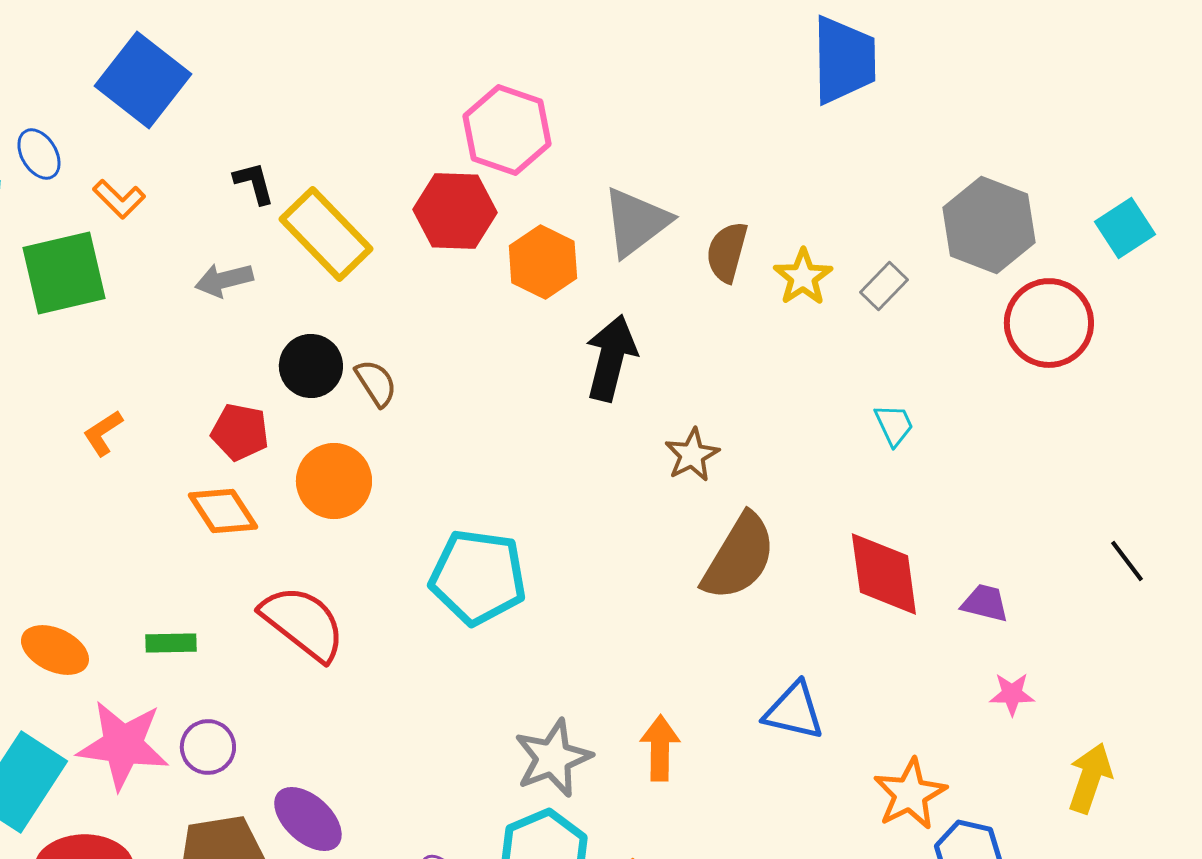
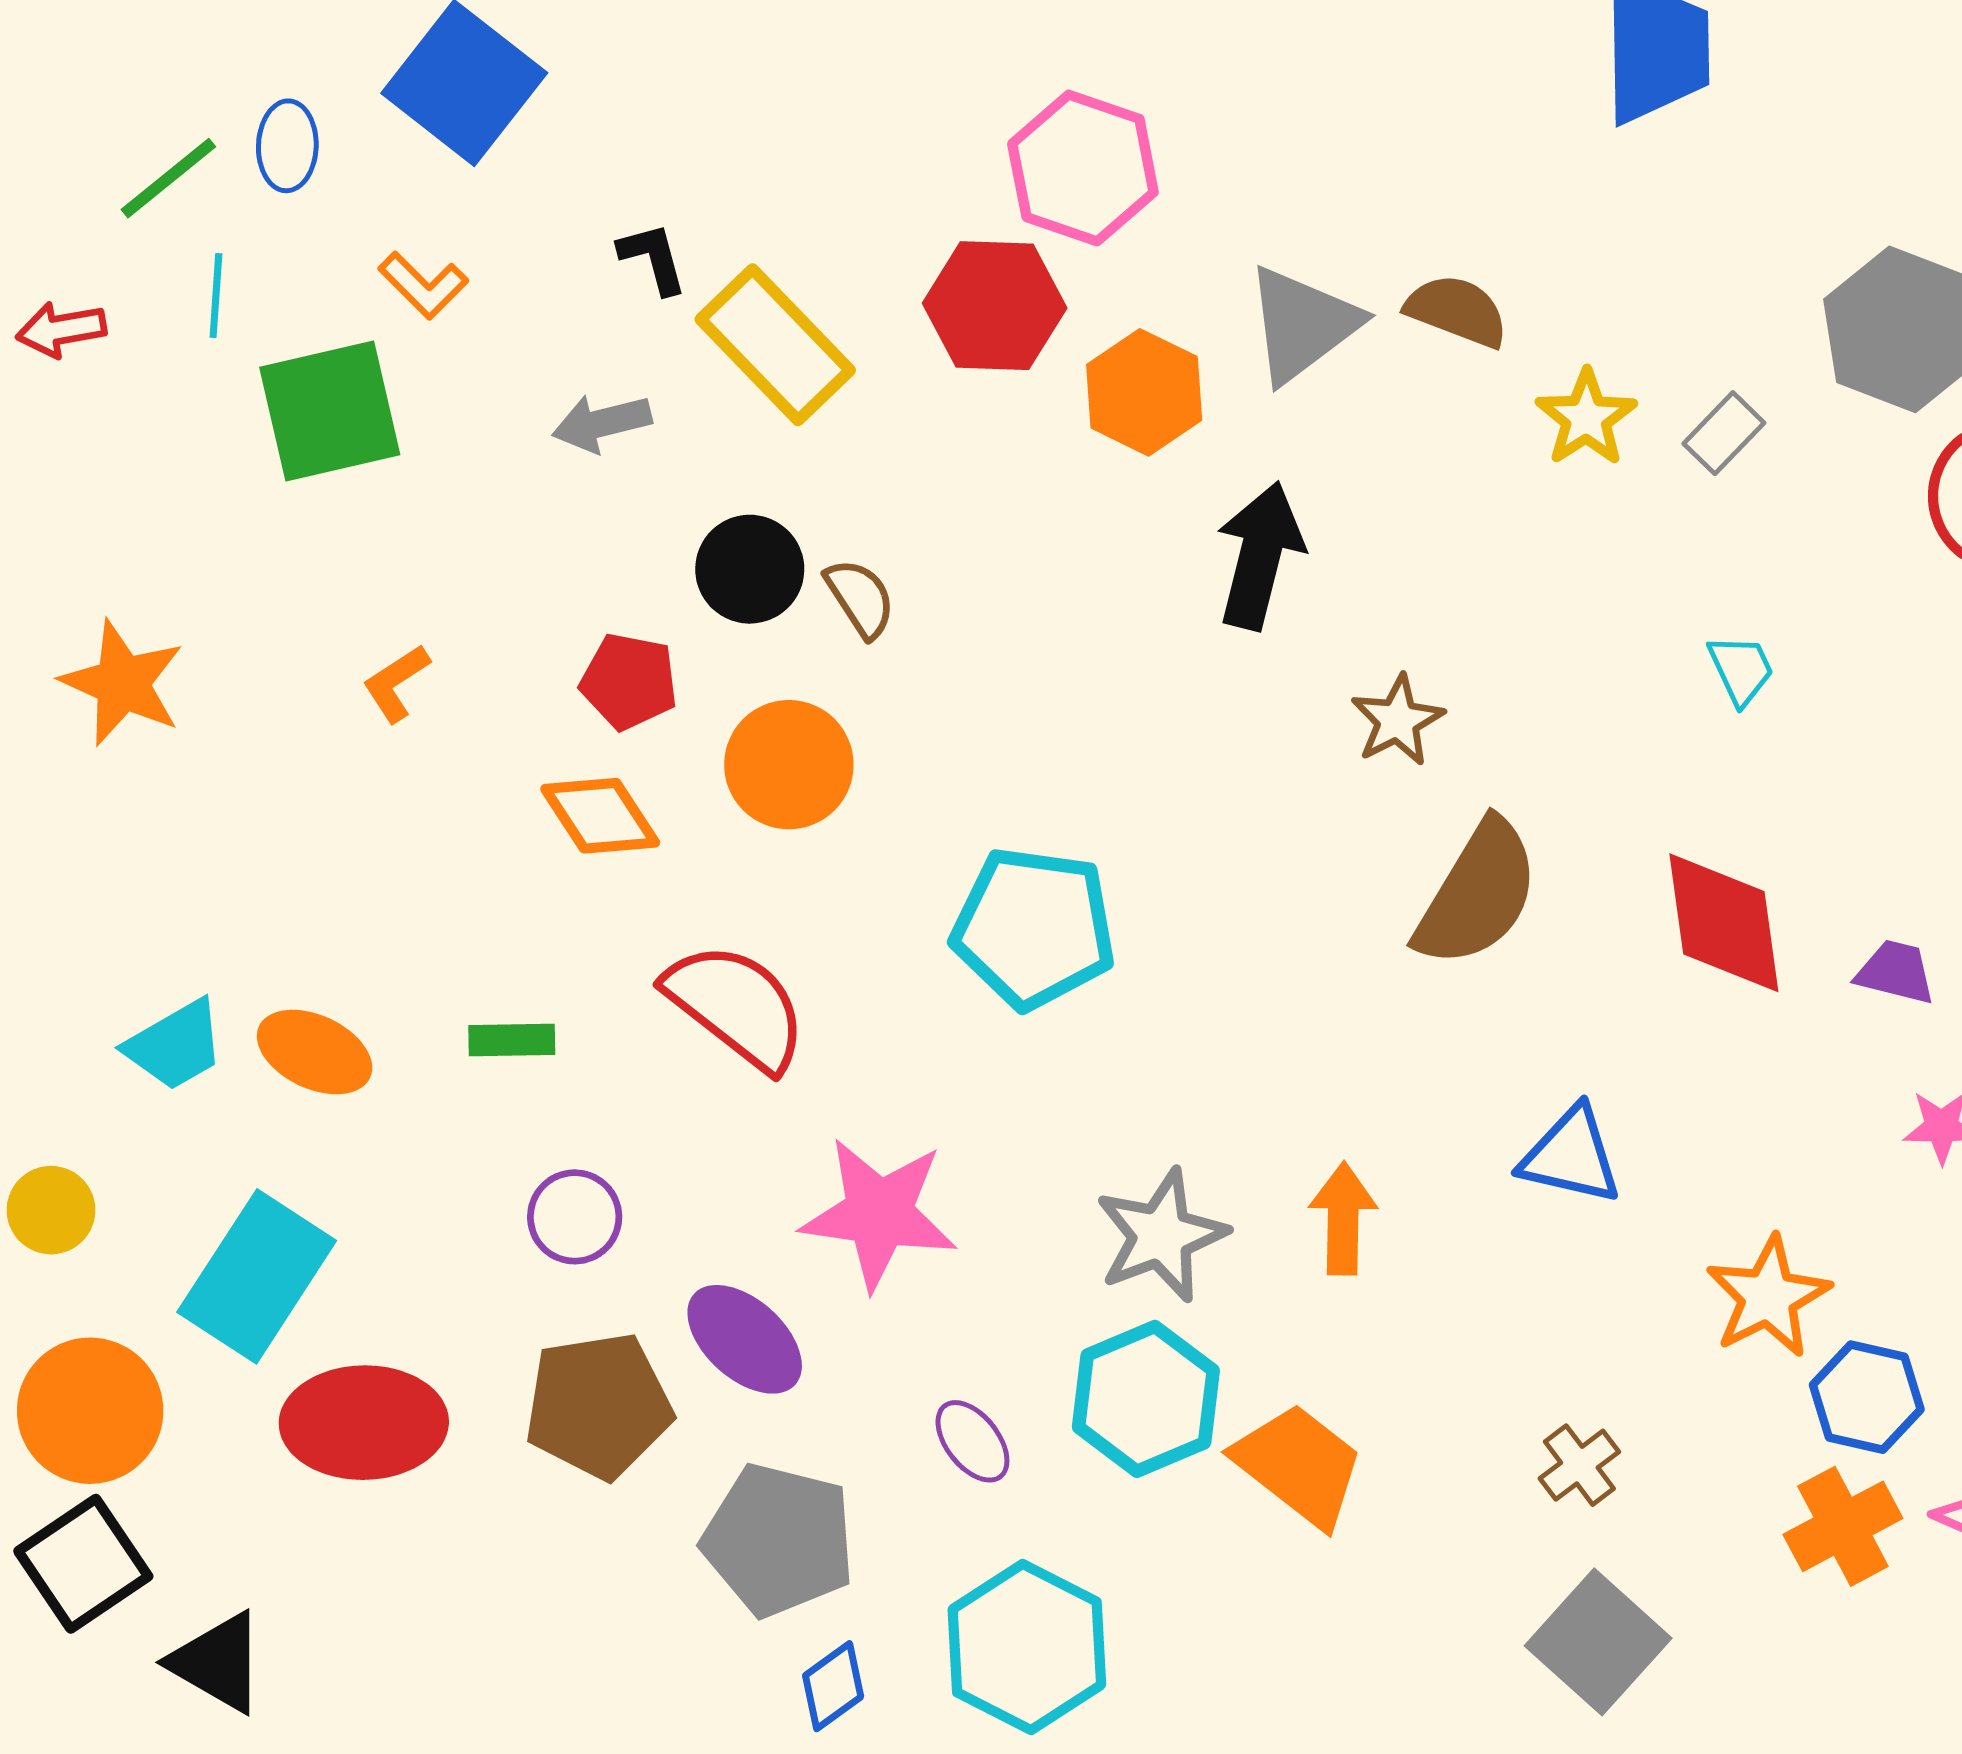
blue ellipse: (39, 154) -> (287, 146), moved, turned 33
brown semicircle: (727, 252) -> (1457, 311), moved, turned 96
pink star: (123, 745) -> (879, 1214), moved

